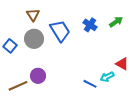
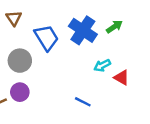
blue cross: (90, 25) -> (83, 30), size x1.6
gray circle: (34, 39) -> (20, 61), moved
cyan arrow: (107, 77) -> (102, 65), moved

